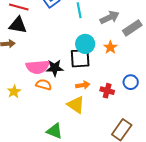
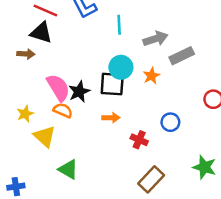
pink semicircle: (38, 67) -> (58, 88), turned -125
black star: (55, 68) -> (79, 92), turned -30
red cross: (107, 91) -> (139, 140), moved
yellow triangle: (76, 105) -> (45, 136), moved

